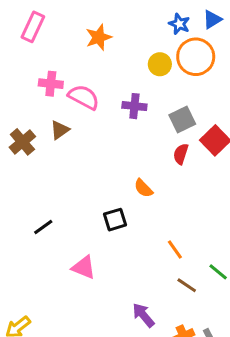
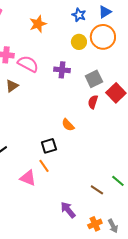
blue triangle: (212, 19) -> (105, 12), moved
blue star: (179, 24) -> (79, 15), moved
orange line: (175, 249) -> (44, 166), moved

